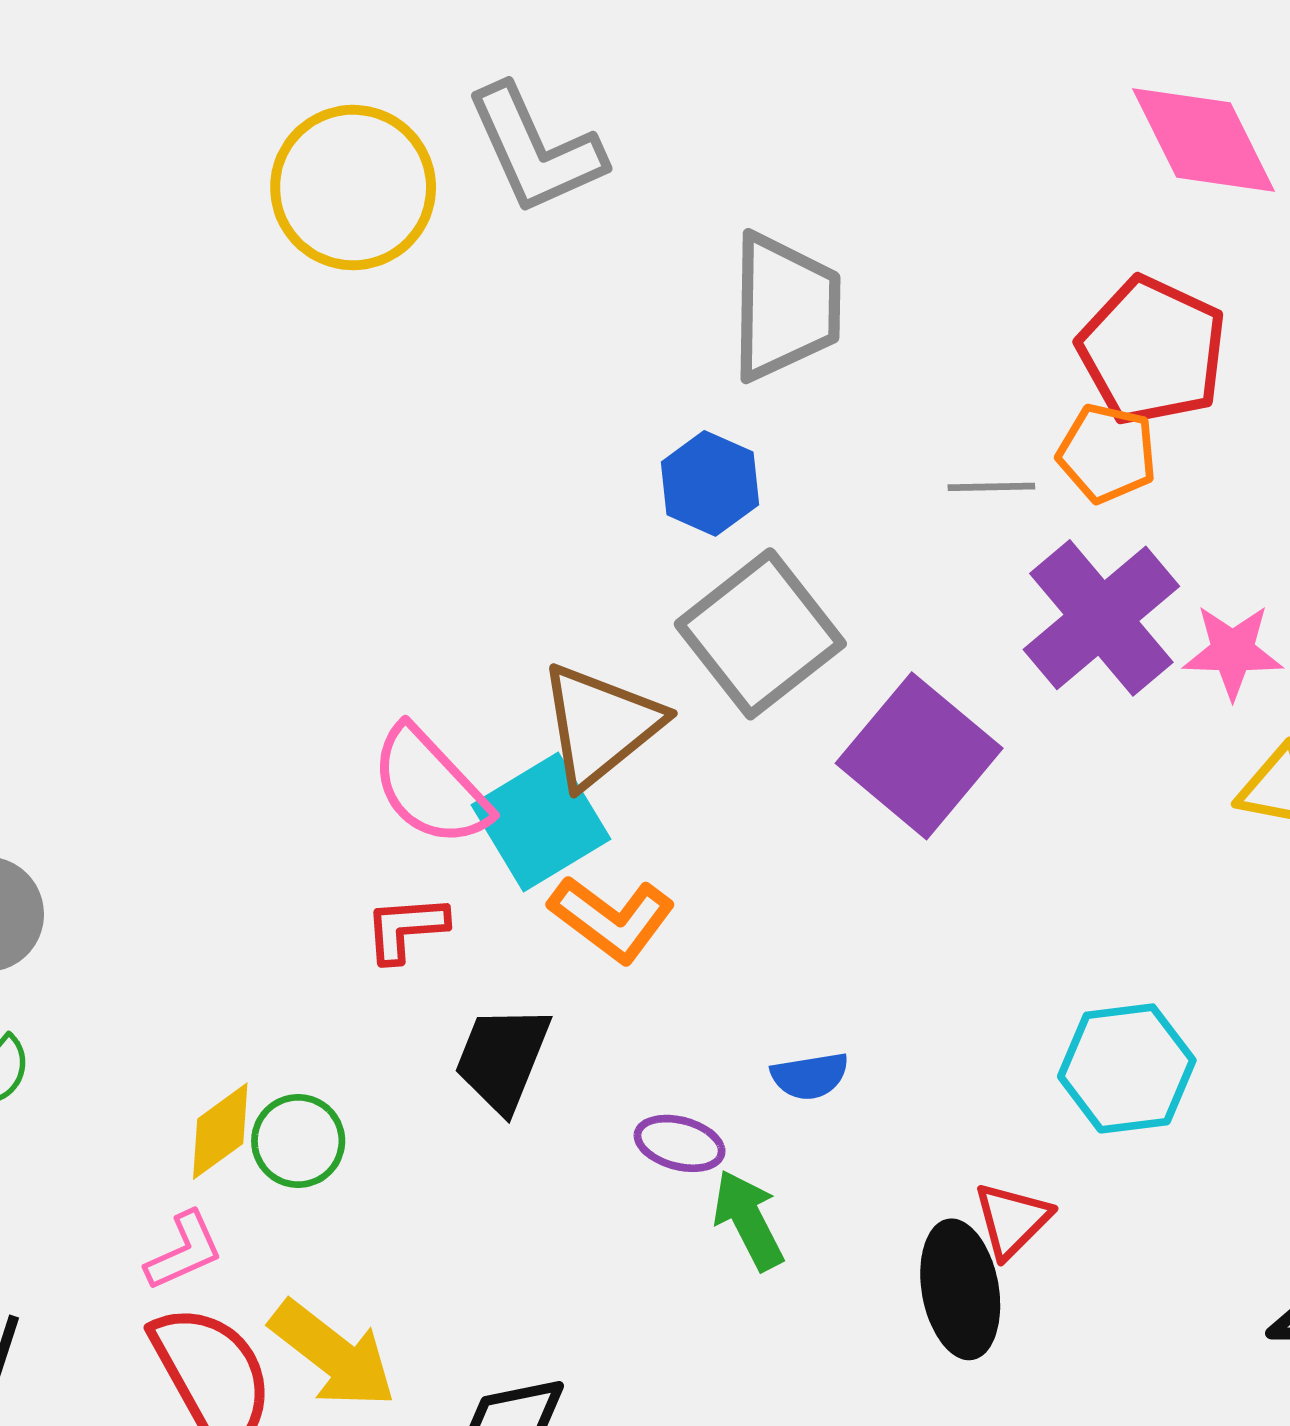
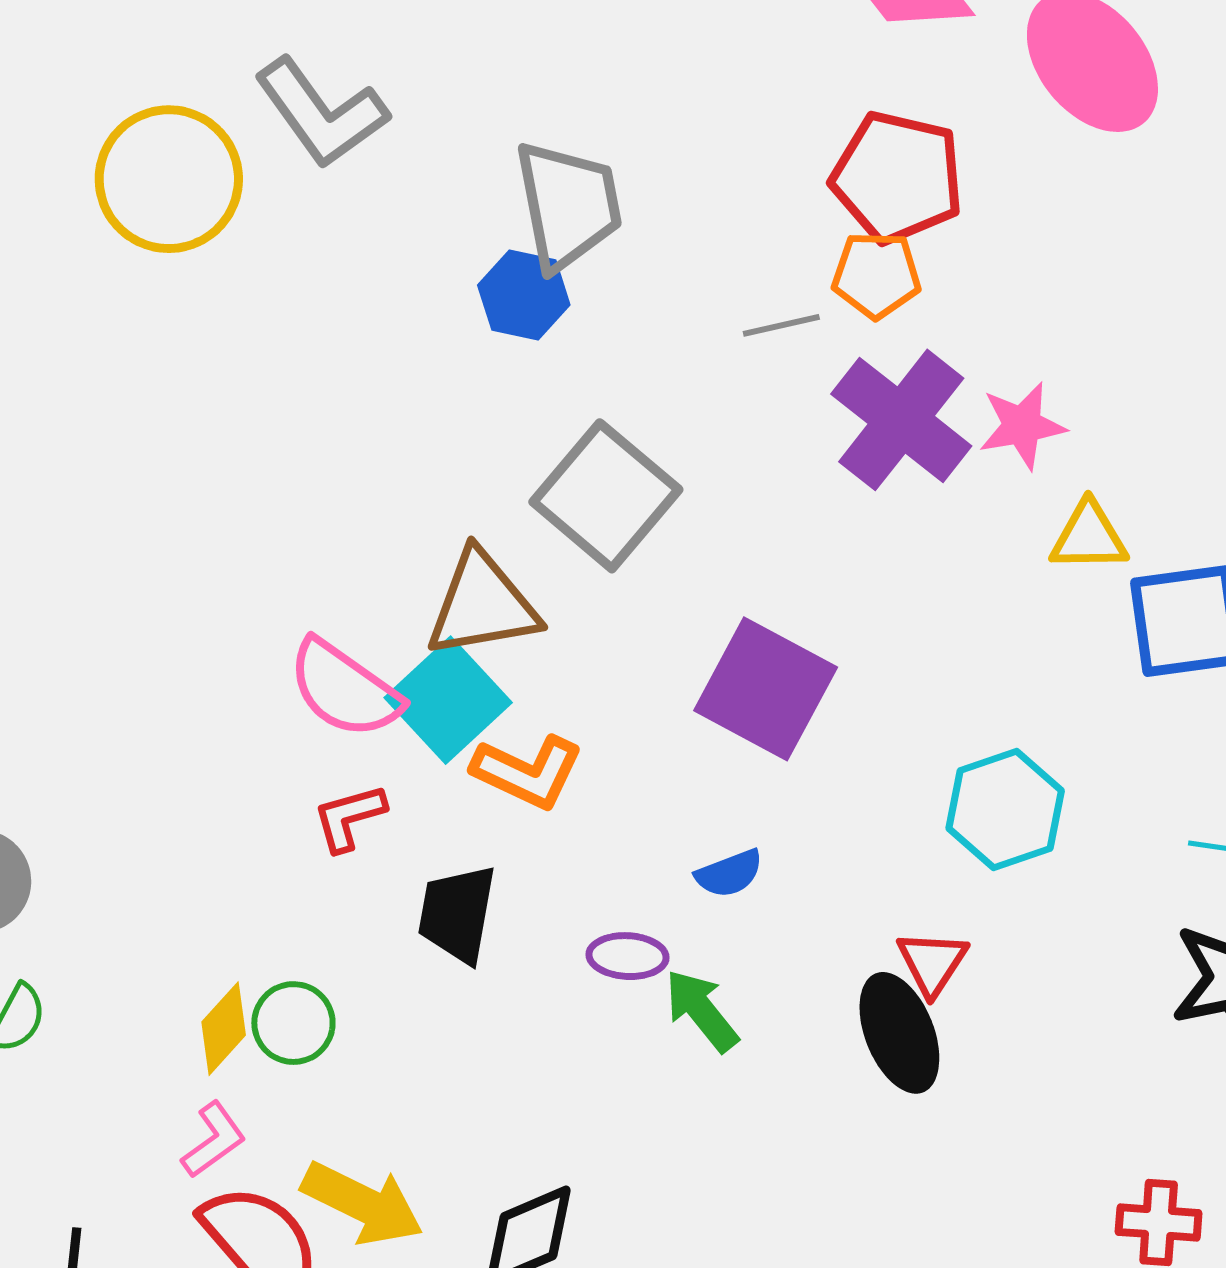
blue hexagon: (710, 483) -> (524, 295), moved
brown triangle: (600, 725) -> (482, 605), turned 41
purple square: (919, 756) -> (766, 689), moved

